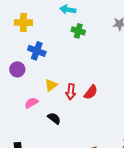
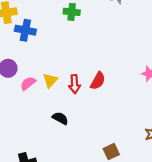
blue cross: (37, 51) -> (25, 30), moved
pink semicircle: (31, 103) -> (28, 83), moved

